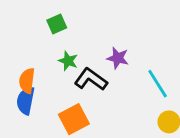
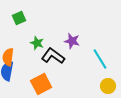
green square: (57, 24) -> (19, 18), moved

